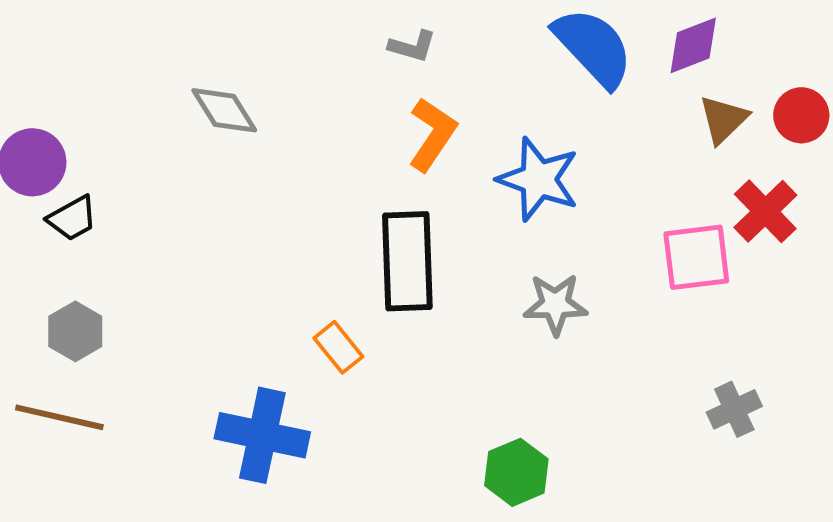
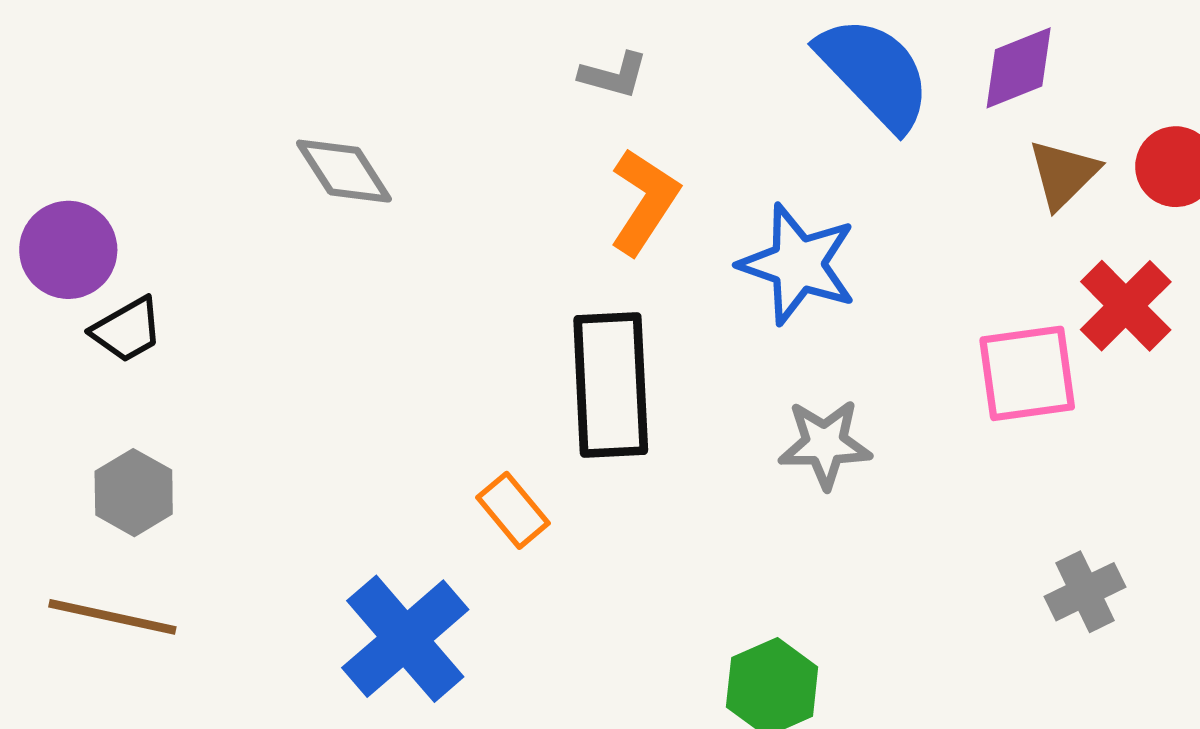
blue cross: (262, 435) -> (405, 639), turned 38

